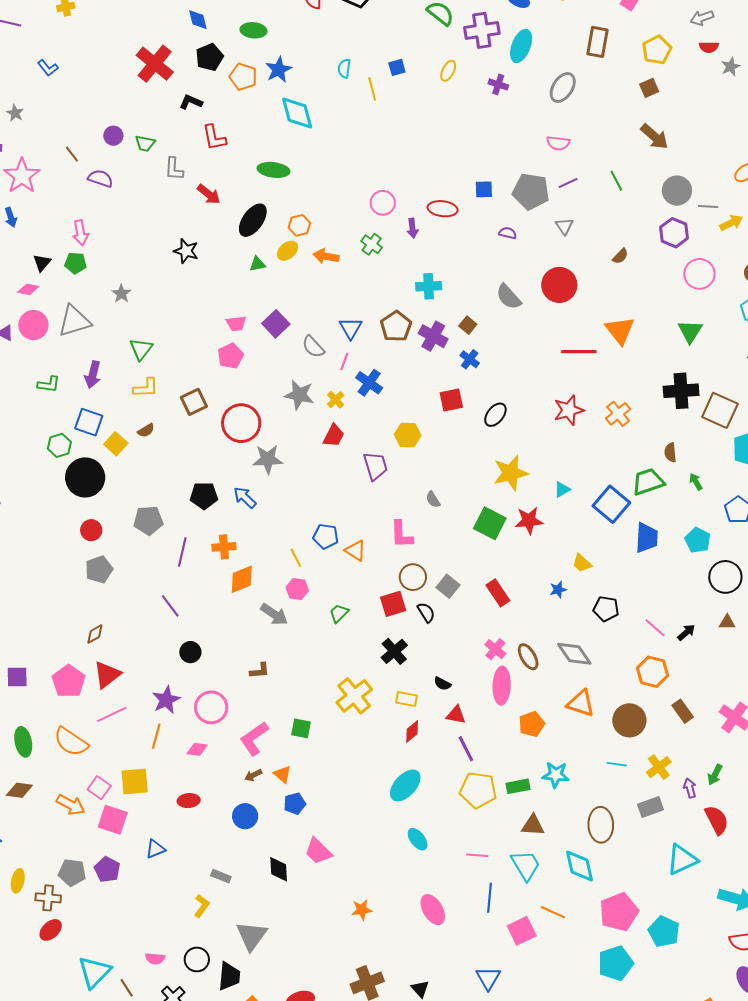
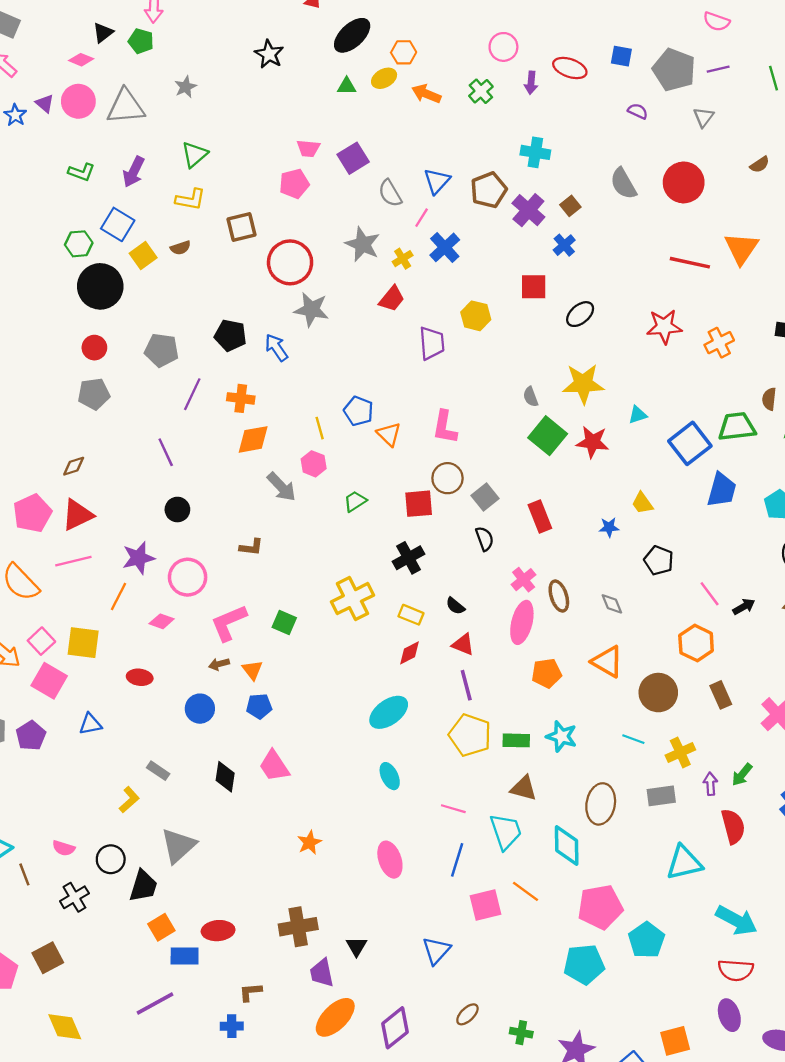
gray semicircle: (433, 500) -> (531, 397), moved
black semicircle: (426, 612) -> (485, 539), moved
gray diamond: (574, 654) -> (612, 604), size x0.6
orange star: (362, 910) -> (309, 843), turned -30

